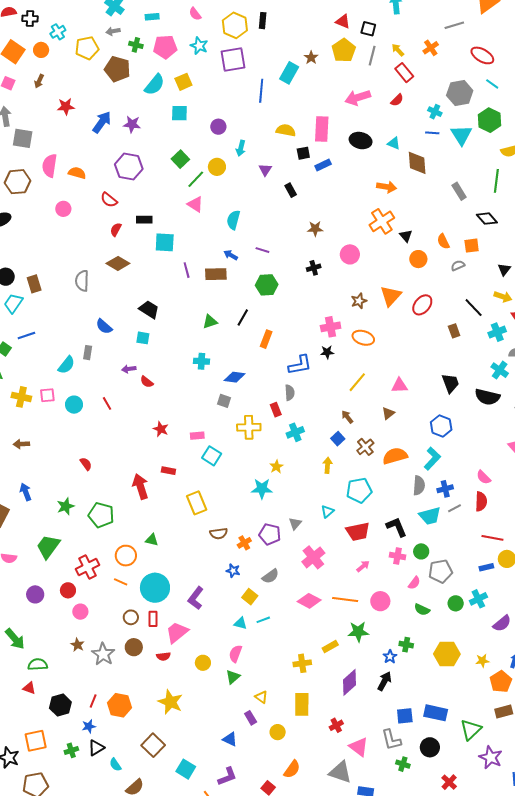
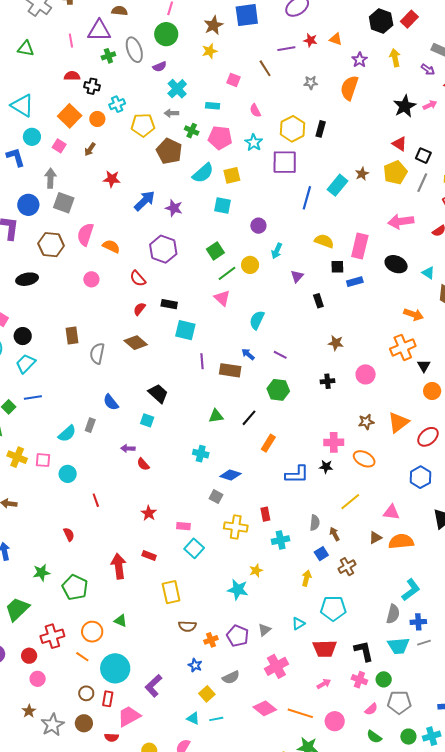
brown rectangle: (34, 284) -> (72, 336), moved
gray semicircle: (290, 393) -> (315, 523), moved
red line: (107, 403) -> (96, 500), moved
blue hexagon: (441, 426) -> (420, 477), moved
orange semicircle: (395, 456) -> (401, 541), moved

